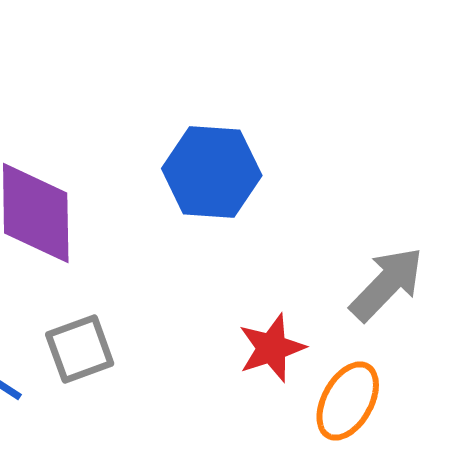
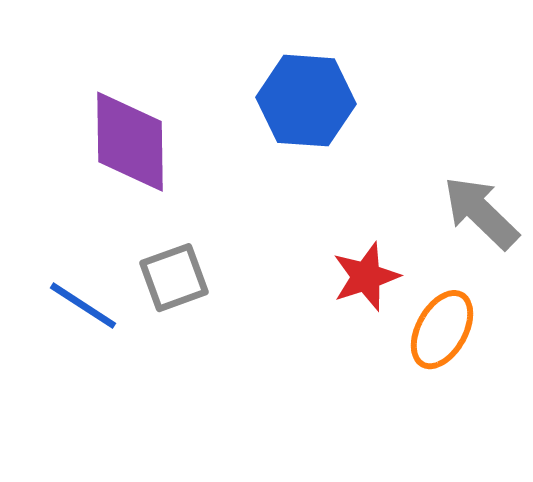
gray arrow: (387, 284) -> (481, 213), turned -90

